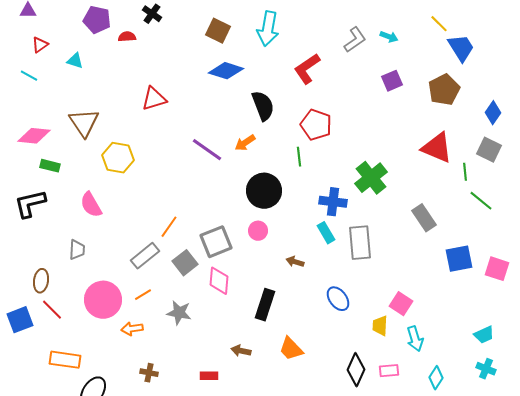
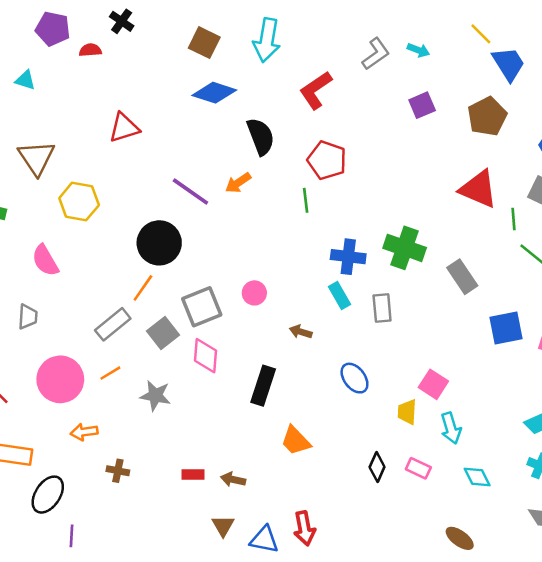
green cross: (371, 178) -> (405, 248), moved, turned -32
black circle: (264, 191) -> (159, 243), moved
gray rectangle: (360, 243) -> (382, 308), size x0.7
orange arrow: (132, 329) -> (84, 432), moved
brown arrow: (241, 351) -> (233, 480), moved
black diamond: (356, 370) -> (377, 467), size x0.7
pink rectangle: (389, 371) -> (418, 468), turned 30
cyan diamond: (436, 378) -> (477, 477), turned -60

